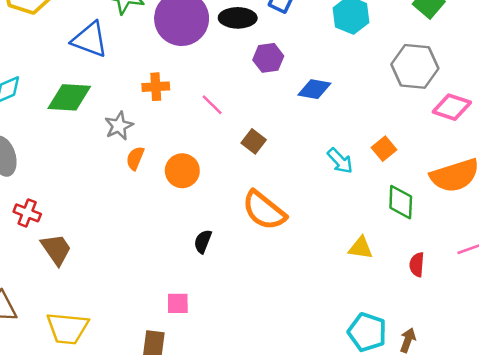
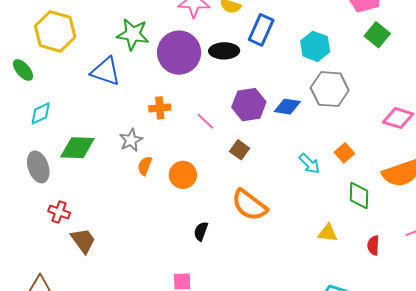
purple hexagon: (268, 58) -> (249, 105), moved, size x1.4
gray hexagon: (415, 66) -> (330, 89), moved
green diamond: (69, 97) -> (77, 148), moved

